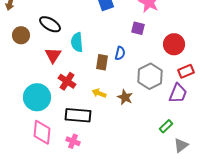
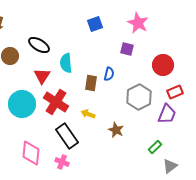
red cross: (67, 81) -> (56, 102), size x1.4
cyan circle: (37, 97) -> (22, 104), moved
brown star: (125, 97) -> (116, 130), moved
black rectangle: (78, 115) -> (67, 136), turned 50

